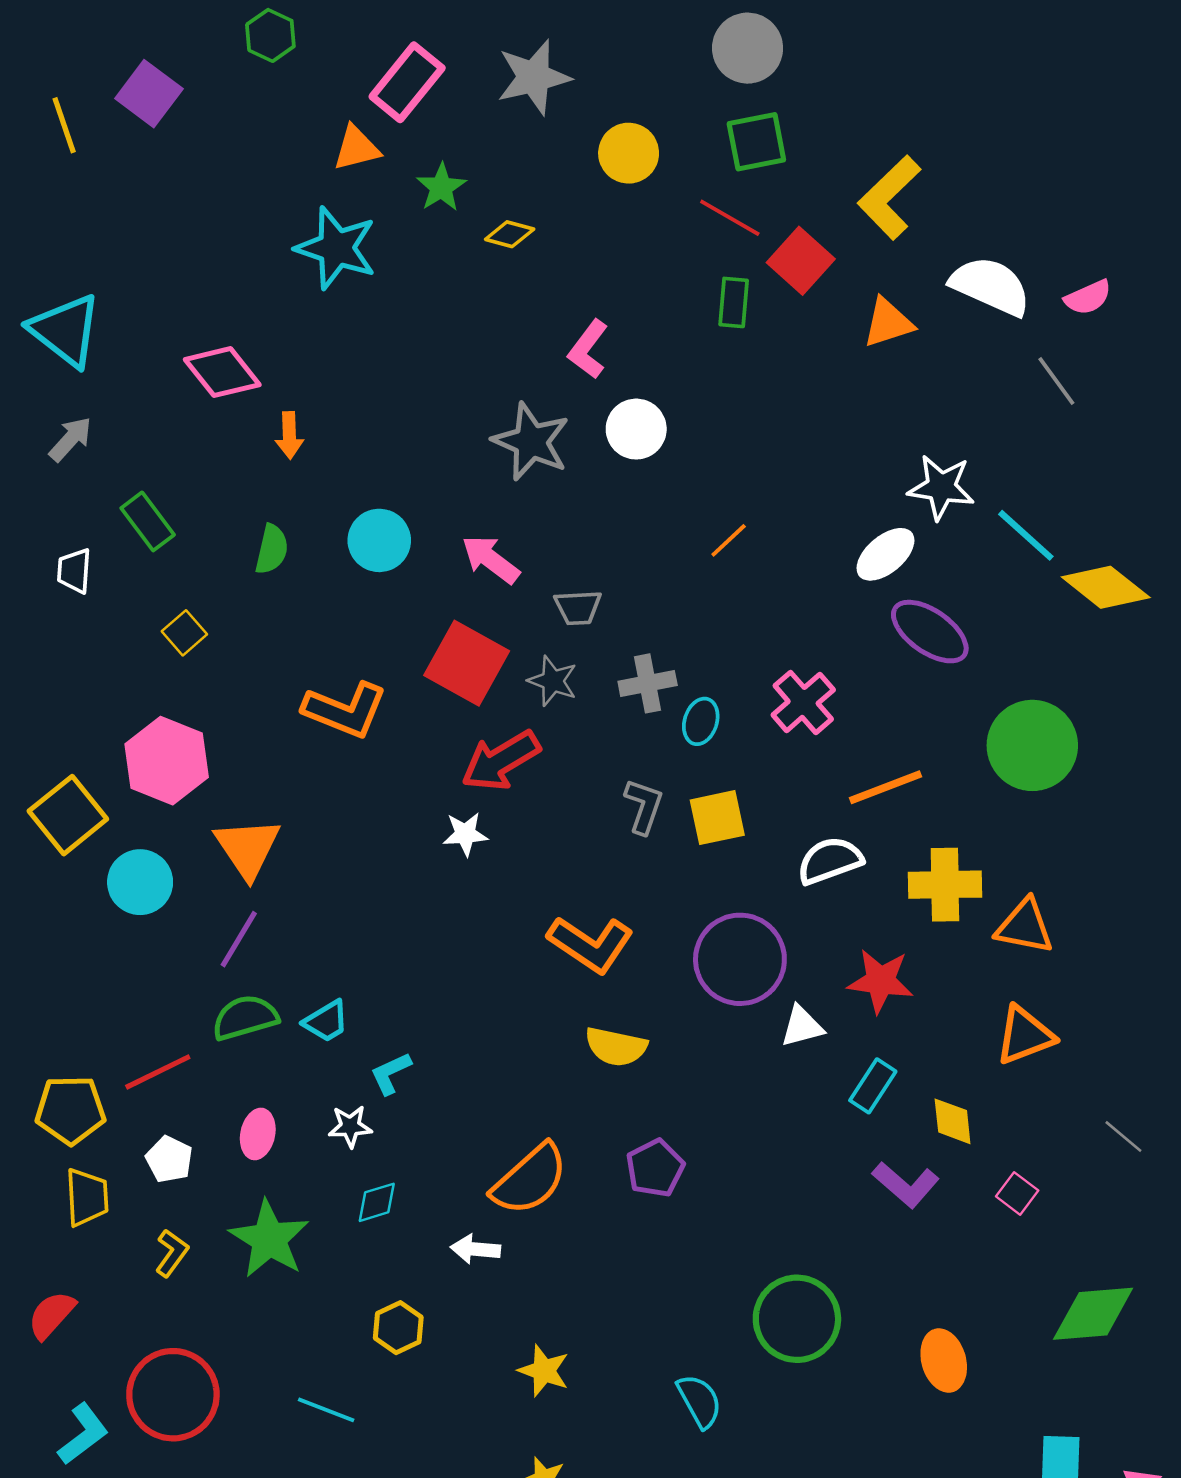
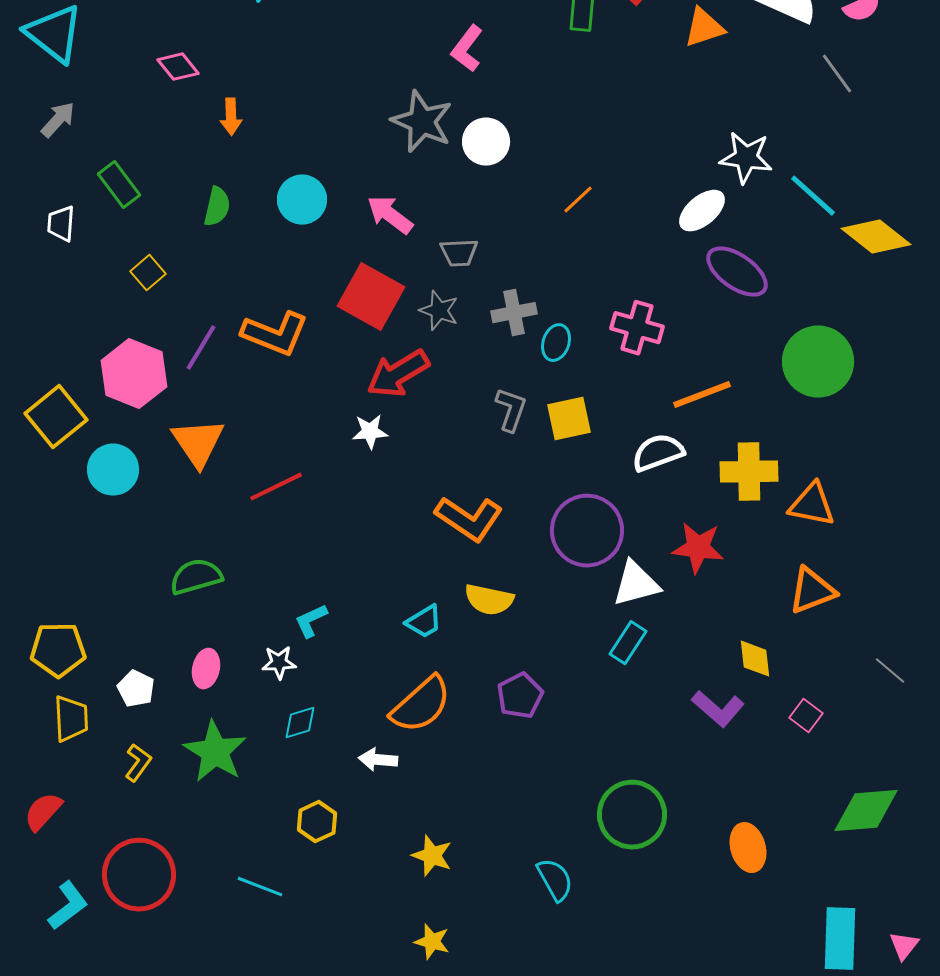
pink diamond: (222, 372) -> (178, 67), size x0.7
white circle: (636, 429) -> (486, 142), moved
pink cross: (803, 702) -> (637, 328), turned -33
purple line: (239, 939) -> (201, 348), moved
cyan trapezoid: (326, 1021) -> (424, 622), moved
white triangle: (802, 1026) -> (636, 584), size x1.4
red line: (158, 1072) -> (276, 487), moved
cyan rectangle: (873, 1086) -> (628, 643), moved

